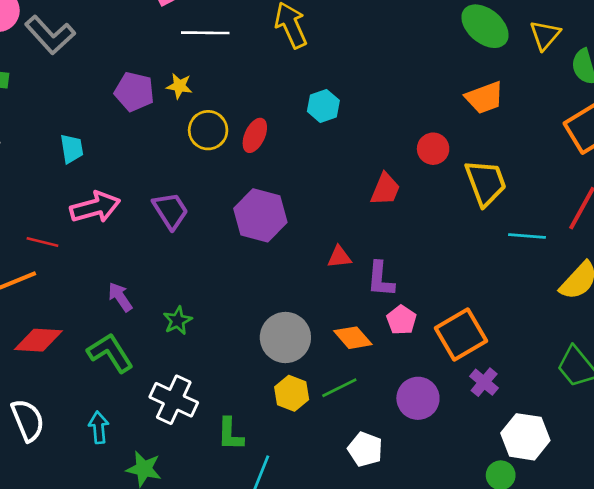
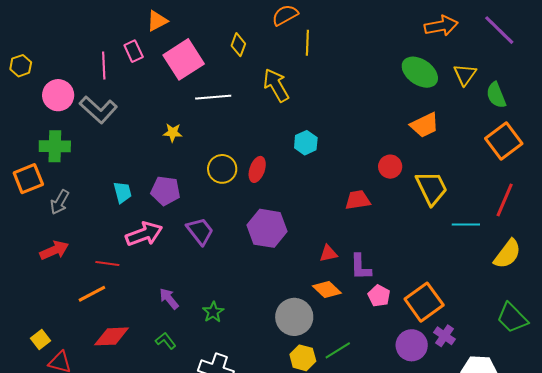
yellow star: (179, 86) -> (173, 133), moved
purple pentagon: (134, 92) -> (165, 191), moved
red trapezoid: (385, 189) -> (358, 200), turned -116
orange diamond: (353, 338) -> (327, 289), moved
green L-shape: (110, 353) -> (166, 341), size x0.6
purple circle: (418, 398) -> (412, 345), moved

